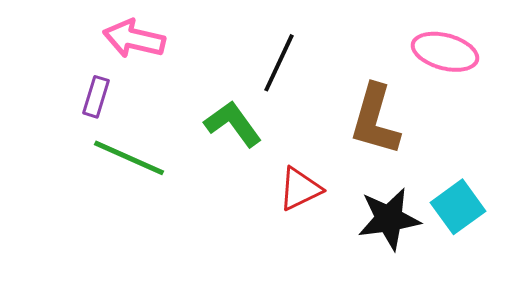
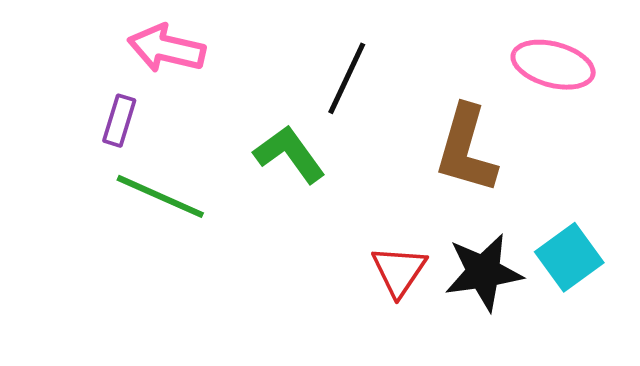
red triangle: (300, 189) -> (399, 271), moved, turned -30

